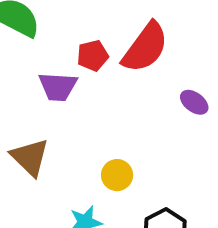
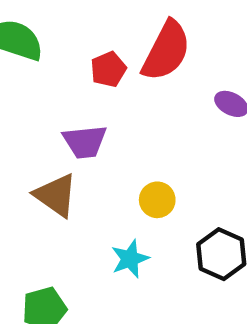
purple trapezoid: (58, 87) -> (85, 142), moved

